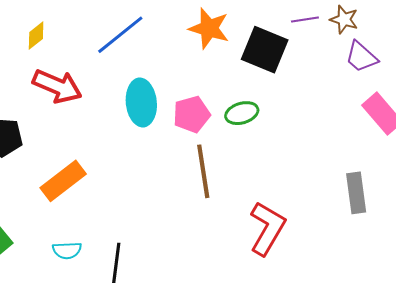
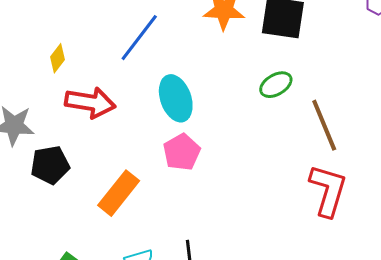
pink pentagon: (192, 114) -> (182, 152), moved
brown line: (203, 171) -> (324, 125), moved

